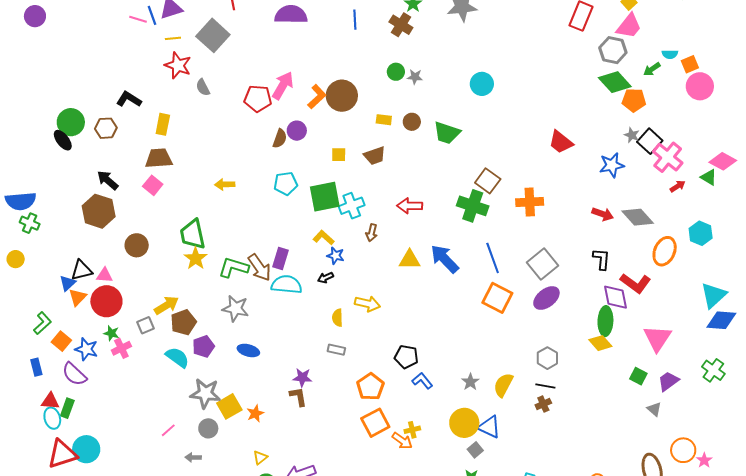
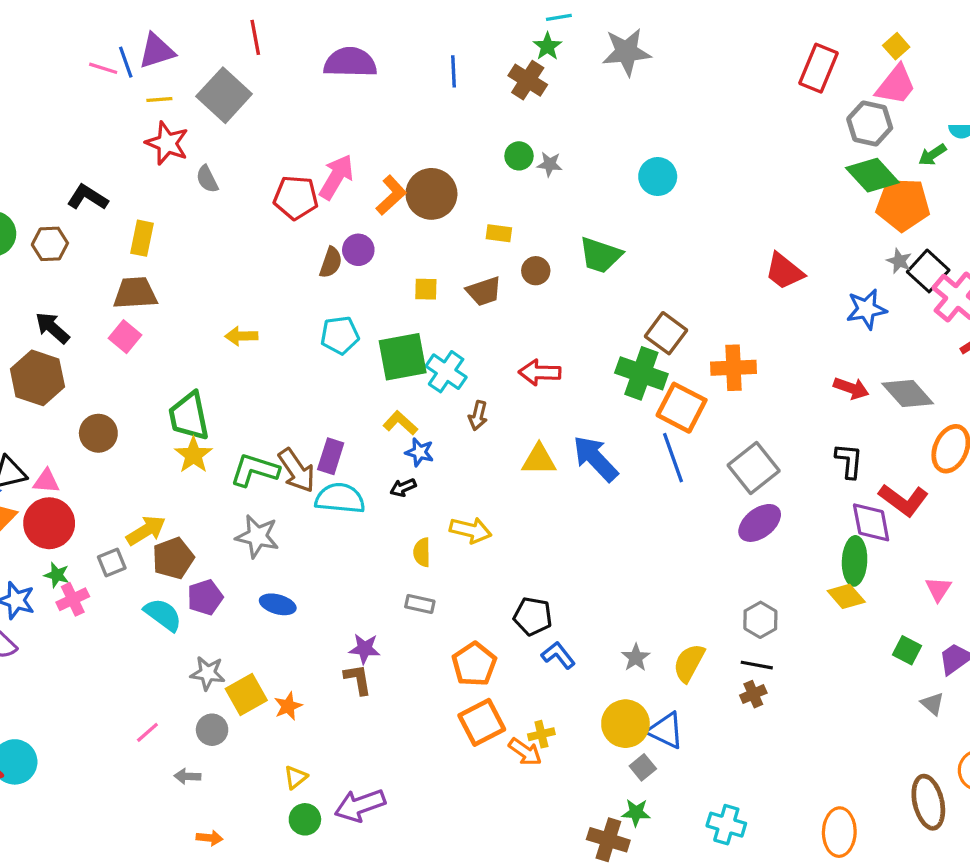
orange pentagon: (634, 100) -> (903, 204), size x1.4
brown circle: (412, 122) -> (536, 271), moved
cyan cross: (352, 206) -> (446, 372), turned -35
orange square: (497, 298) -> (682, 408), moved
pink triangle: (657, 338) -> (938, 589), size x0.6
gray star: (205, 393) -> (208, 673), size x0.7

